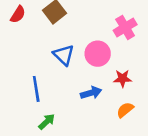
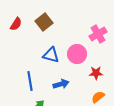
blue triangle: (64, 55) -> (51, 55), turned -30
blue arrow: (91, 93) -> (61, 84), moved

